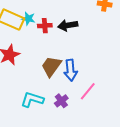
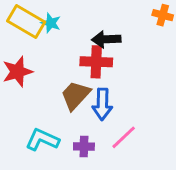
red cross: (45, 26) -> (96, 62), moved, size x1.5
purple cross: (61, 101) -> (84, 147), turned 32

